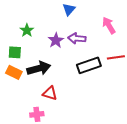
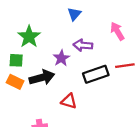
green star: (27, 30) -> (29, 37), size x1.5
purple star: (56, 40) -> (61, 58), moved
red triangle: (50, 93) -> (69, 101), moved

